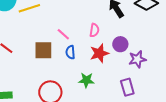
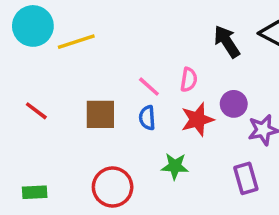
pink line: (63, 34) -> (149, 87), moved

